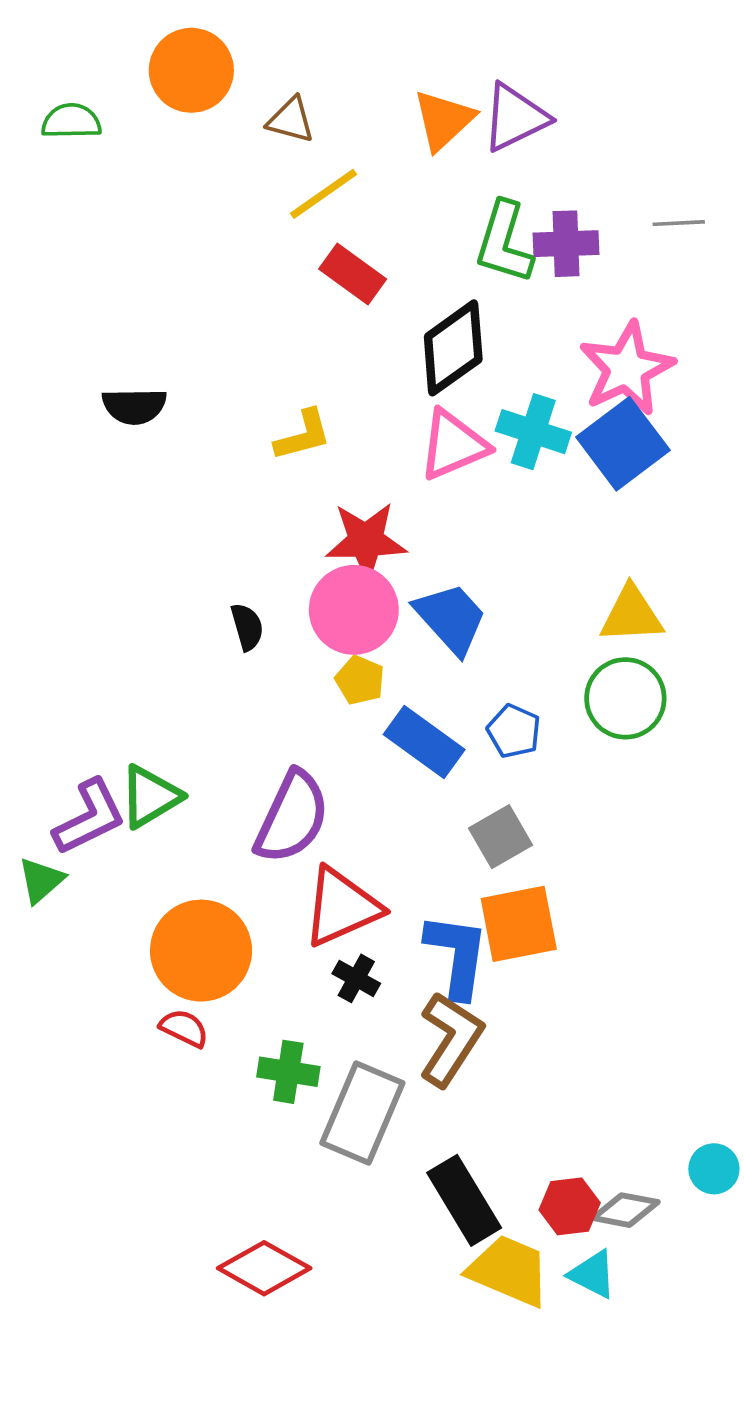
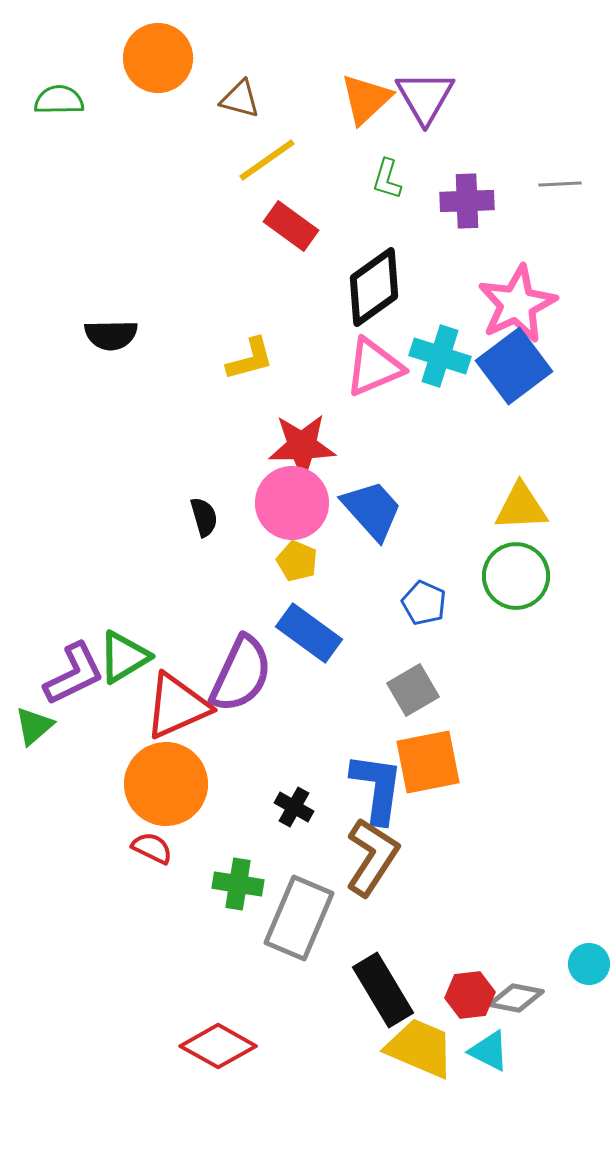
purple triangle: (515, 118) -> (425, 97), turned -34
green L-shape: (504, 242) -> (387, 179), moved, size x0.6
blue rectangle: (424, 742) -> (309, 633), moved
red triangle: (342, 907) -> (177, 706), moved

